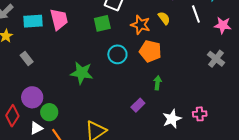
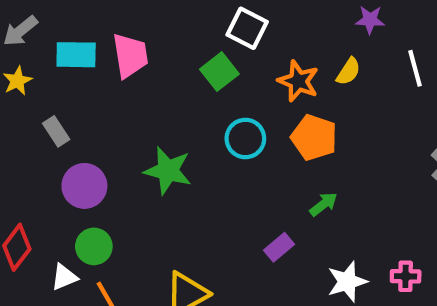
yellow semicircle: (164, 18) -> (348, 71), turned 64
green square: (102, 23) -> (219, 72), turned -30
green arrow: (157, 83) -> (323, 204), turned 40
purple circle: (32, 97) -> (84, 186), moved

